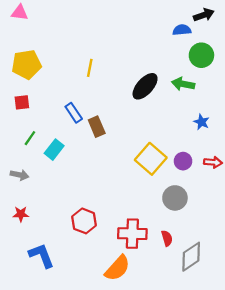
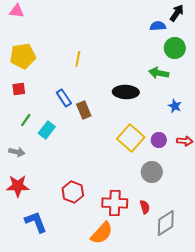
black arrow: (204, 15) -> (177, 13), turned -36
black ellipse: (145, 86) -> (126, 92), moved, turned 50
red star: (21, 214) -> (18, 186), size x1.6

